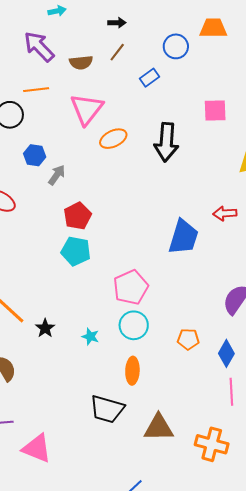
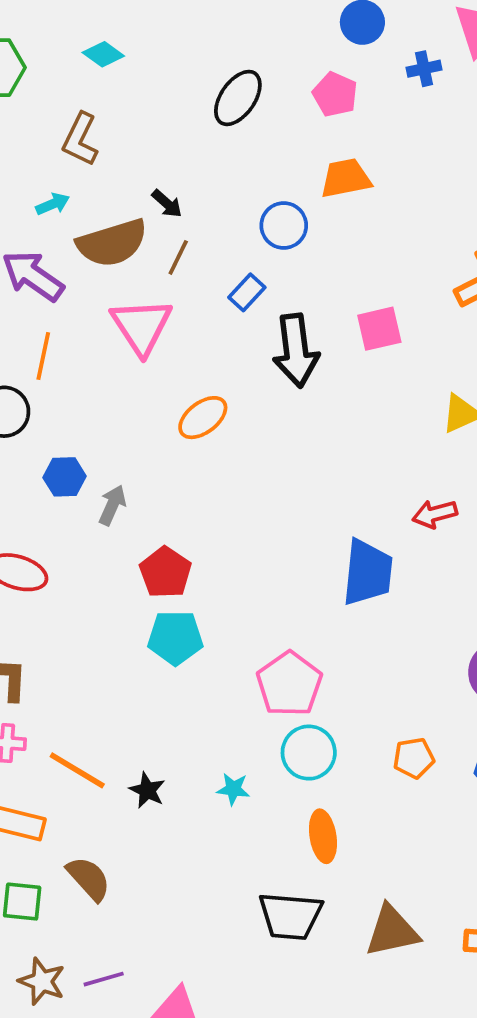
black arrow: (117, 23) -> (167, 204), turned 54
brown semicircle: (81, 62) -> (112, 243), moved, size x1.6
orange line: (36, 90) -> (43, 356), turned -60
pink triangle: (87, 109) -> (141, 326), moved
black arrow: (166, 142) -> (296, 350), moved

